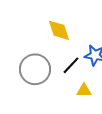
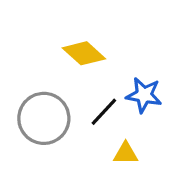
yellow diamond: (59, 30) -> (84, 53), turned -30

